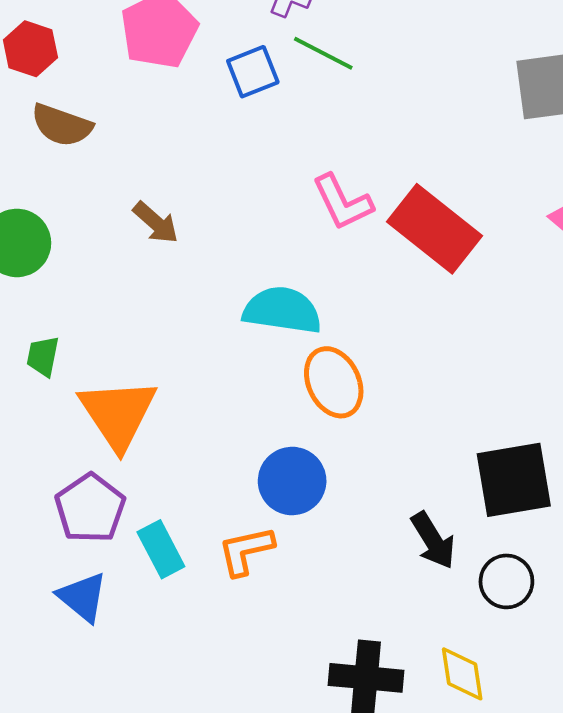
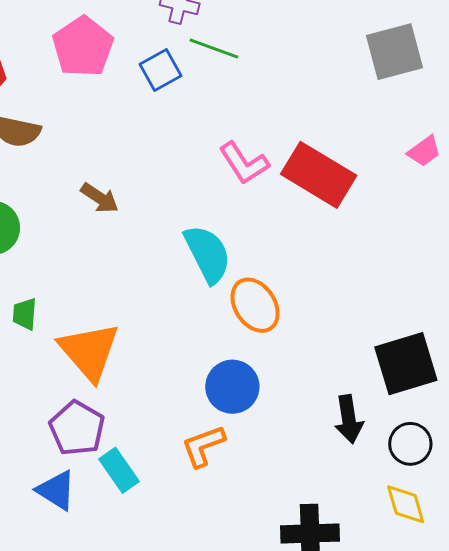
cyan semicircle: (282, 310) -> (208, 254), turned 62
black arrow: (433, 540) -> (349, 419), turned 30
cyan rectangle: (161, 549) -> (119, 470), moved
blue triangle: (83, 597) -> (56, 490), moved
yellow diamond: (462, 674) -> (406, 504), moved

